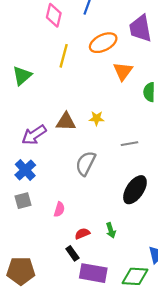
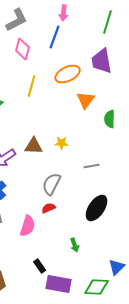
pink semicircle: (59, 209) -> (28, 226), size x1.5
red semicircle: (82, 234) -> (49, 208), moved

